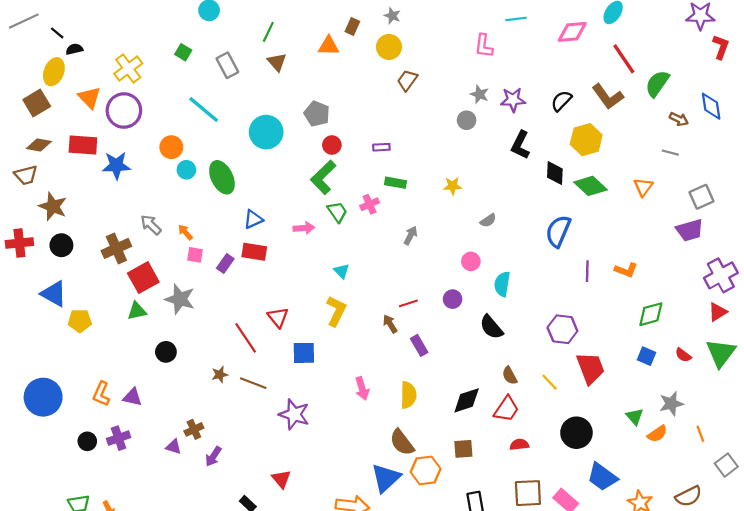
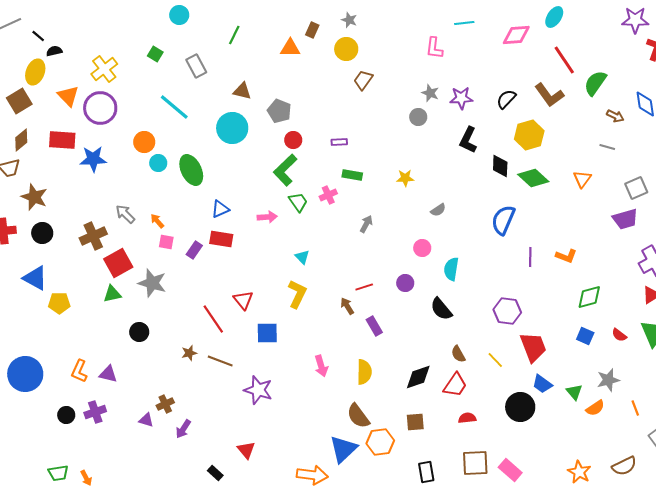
brown triangle: (277, 62) -> (242, 91), moved, turned -36
brown diamond: (39, 145) -> (21, 140), turned -50
blue trapezoid: (602, 477) -> (542, 384), moved, size x0.7

